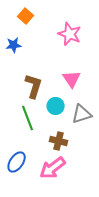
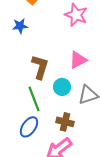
pink triangle: (72, 79) -> (78, 60), turned 36
blue ellipse: (17, 162) -> (29, 127), moved

